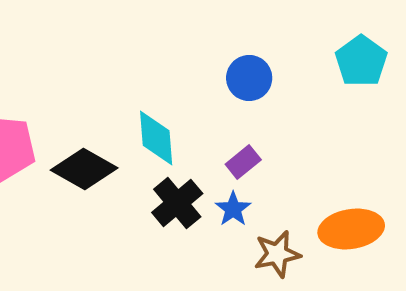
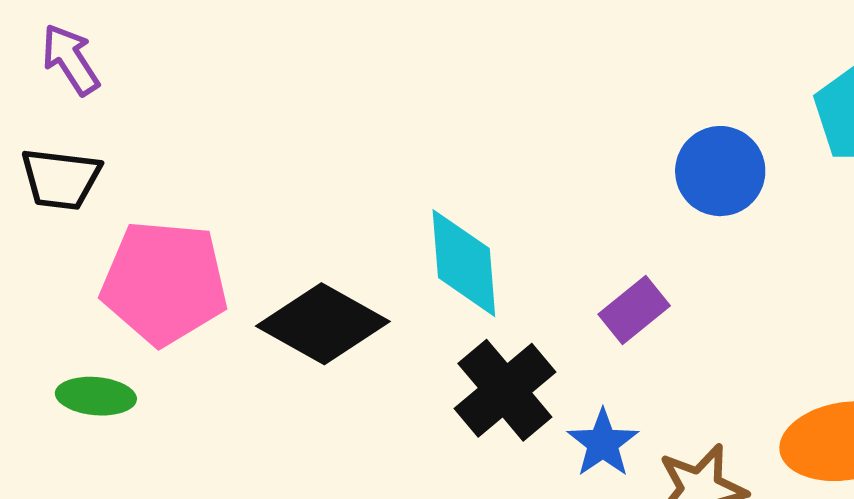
blue circle: (249, 78) -> (720, 171), moved
blue star: (233, 209) -> (603, 443), moved

